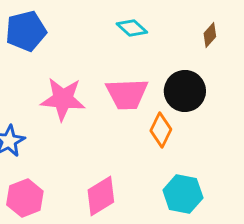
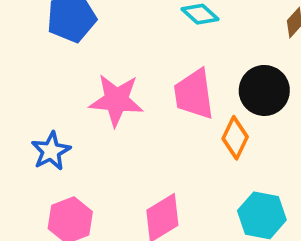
pink trapezoid: (127, 94) -> (194, 94), turned 84

